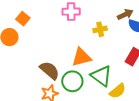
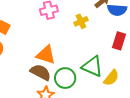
orange triangle: (81, 57) -> (46, 55), moved, turned 45

